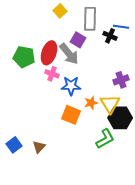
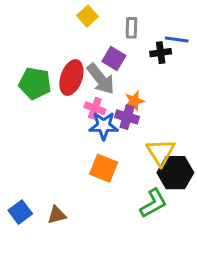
gray rectangle: (90, 19) -> (131, 28), size x0.6
black cross: (110, 36) -> (161, 53), turned -32
pink cross: (52, 74) -> (95, 108), moved
purple cross: (121, 80) -> (127, 117), moved, turned 35
orange star: (91, 103) -> (134, 101), moved
brown triangle: (39, 147) -> (57, 215), turned 32

